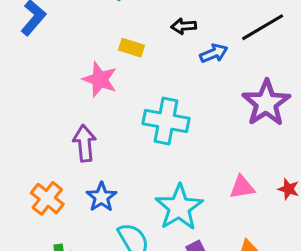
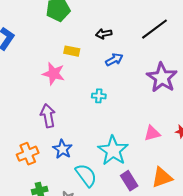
blue arrow: (214, 53) -> (114, 60), moved
cyan cross: (166, 121) -> (99, 96), size x0.5
orange cross: (47, 198) -> (28, 154), turned 35

